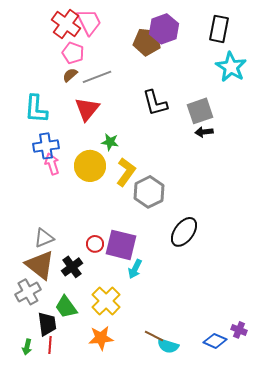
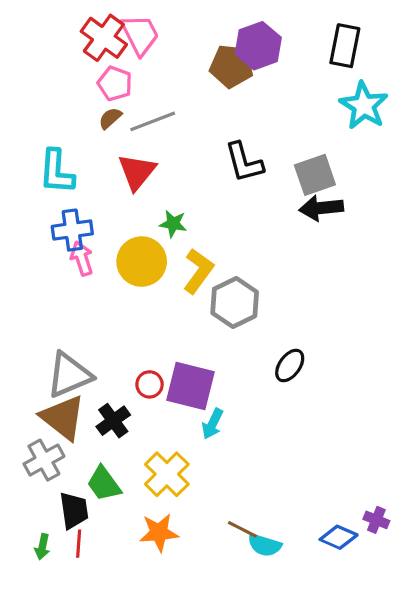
black arrow: (204, 132) -> (321, 208), size x1.5
black ellipse: (184, 232) -> (290, 366), size x0.7
gray triangle: (44, 238) -> (69, 375), size x1.5

